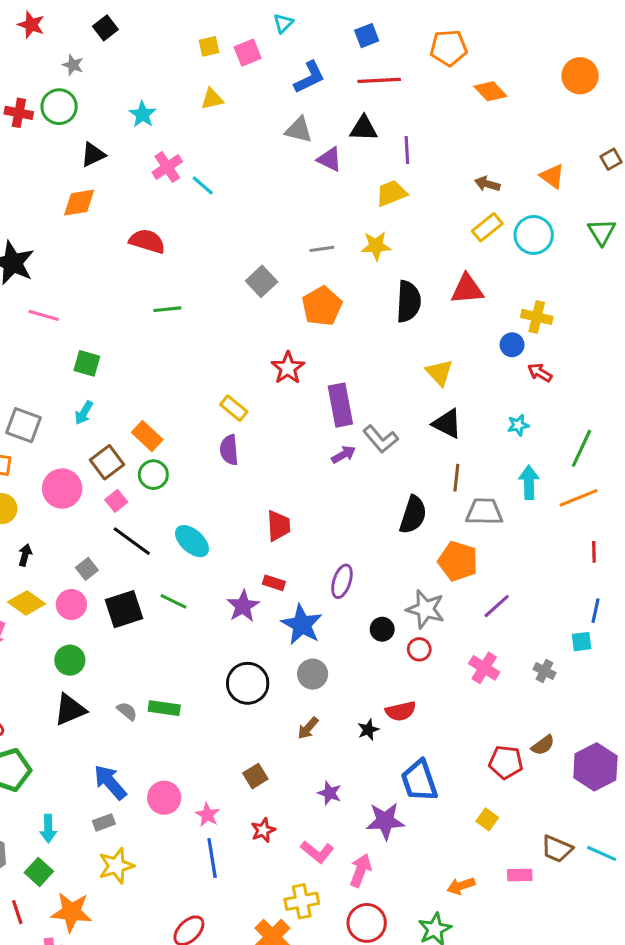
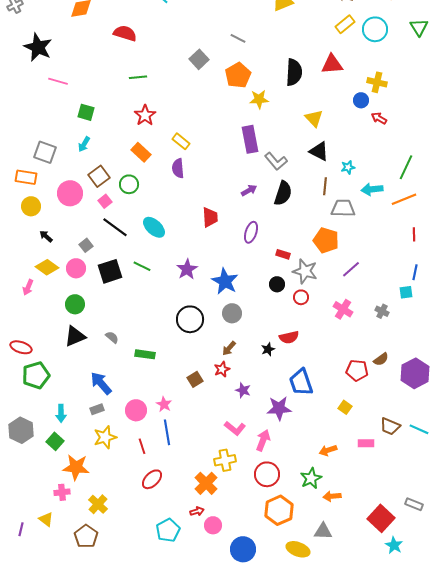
yellow star: (376, 246) -> (259, 99), moved
gray line: (322, 249) -> (238, 38), turned 35
red star: (288, 368) -> (145, 115), moved
cyan star: (518, 425) -> (348, 167), moved
orange rectangle: (147, 436) -> (141, 152), moved
purple arrow: (343, 455) -> (249, 190), moved
cyan arrow: (529, 482) -> (372, 189), turned -95
black semicircle: (413, 515) -> (283, 193), moved
black arrow: (25, 555) -> (46, 236), turned -64
purple ellipse: (342, 581) -> (251, 232), moved
red rectangle: (274, 583) -> (283, 254), moved
green rectangle: (164, 708) -> (145, 354), moved
pink circle: (164, 798) -> (136, 410), moved
red star: (263, 830) -> (222, 369), moved
red line: (17, 912) -> (142, 446), moved

